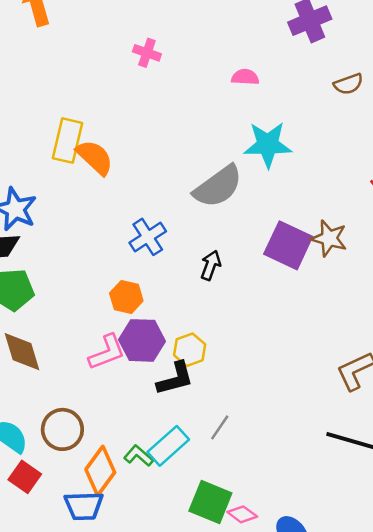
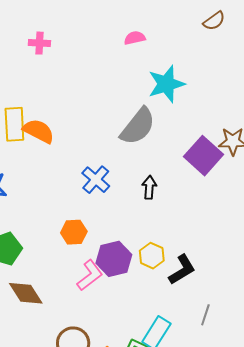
pink cross: (147, 53) -> (39, 43), moved
purple square: (288, 245) -> (203, 156), turned 33
orange hexagon: (126, 297) -> (74, 232), moved
black L-shape: (175, 379) -> (182, 270), moved
gray line: (220, 427) -> (205, 315), moved

